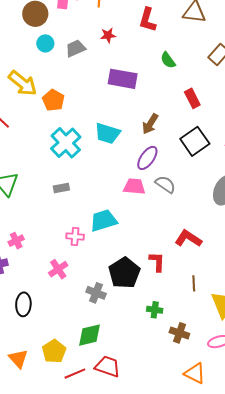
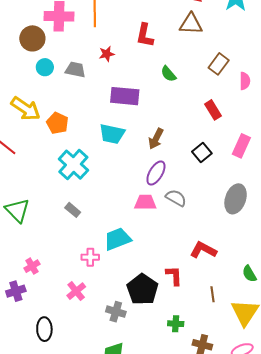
gray trapezoid: (76, 48) -> (75, 70), turned 40
red rectangle: (192, 98) -> (213, 110), moved
cyan trapezoid: (107, 133) -> (112, 134), moved
black square: (195, 141) -> (202, 152), size x0.7
gray rectangle: (61, 188) -> (73, 210), turned 56

